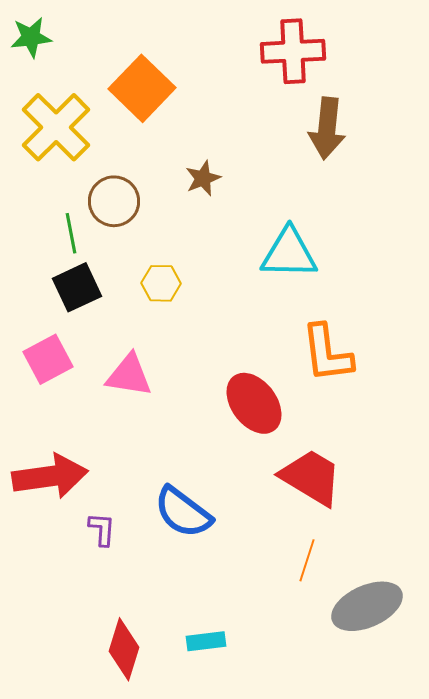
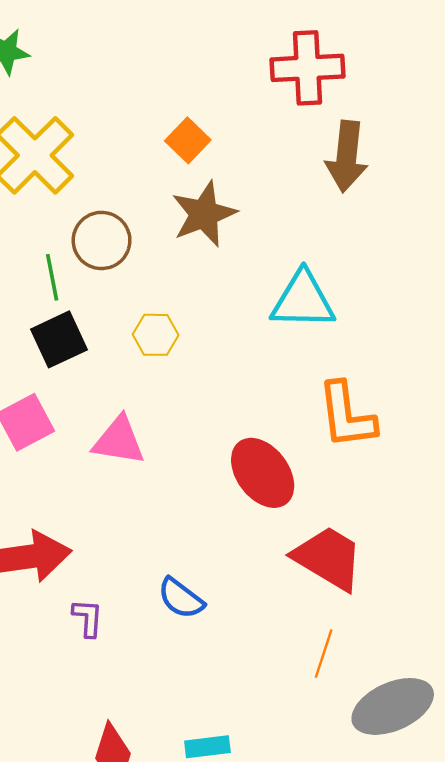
orange square: (142, 88) -> (188, 140), moved, size x0.6
brown star: (203, 178) -> (204, 214), size x1.6
blue semicircle: (183, 512) -> (181, 598), size x0.7

